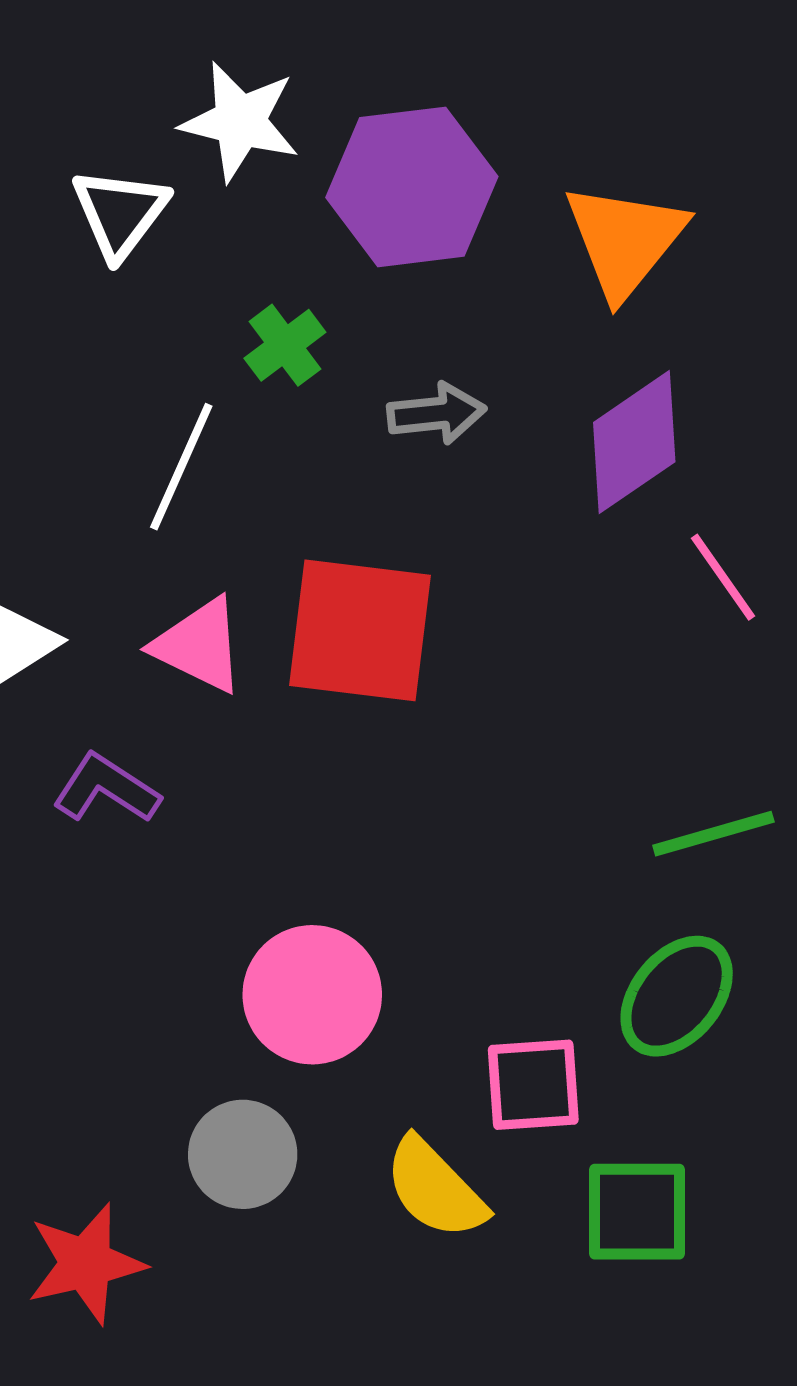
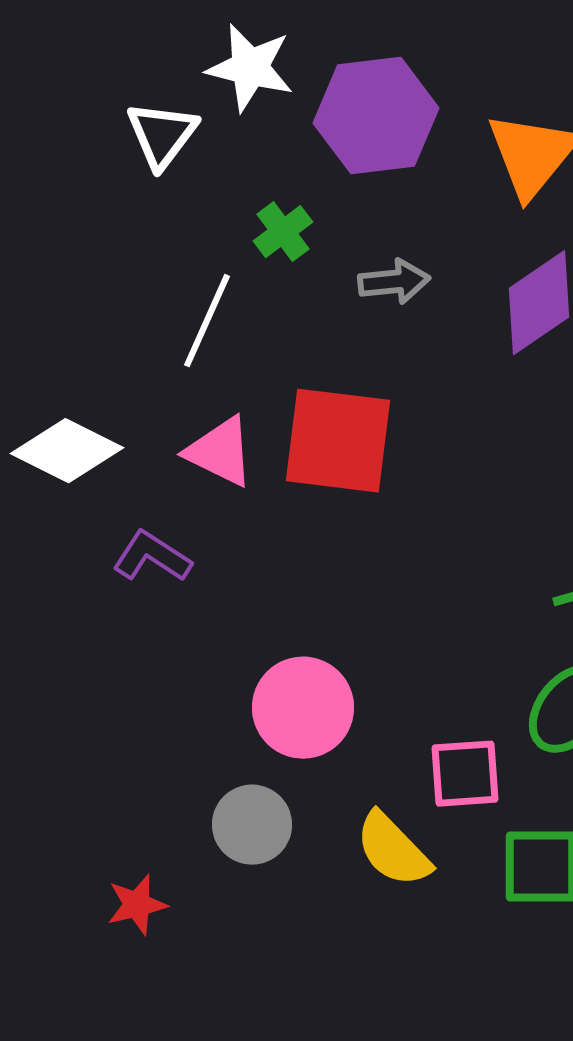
red star: (86, 1264) -> (137, 905), size x0.7

